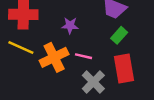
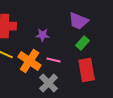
orange cross: (54, 57) -> (30, 61), turned -30
gray cross: (93, 82) -> (49, 83), moved

